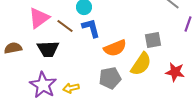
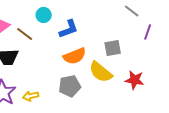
blue L-shape: (91, 28) -> (69, 29), moved, turned 85
yellow semicircle: (141, 64) -> (101, 72), turned 95

